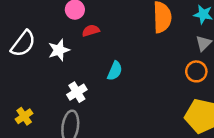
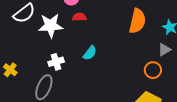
white star: (59, 50) -> (51, 26), size x1.4
yellow cross: (24, 116) -> (10, 70), turned -32

